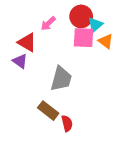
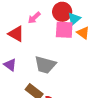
purple triangle: (20, 61) -> (10, 65), moved
gray trapezoid: (61, 79) -> (45, 65), turned 90

